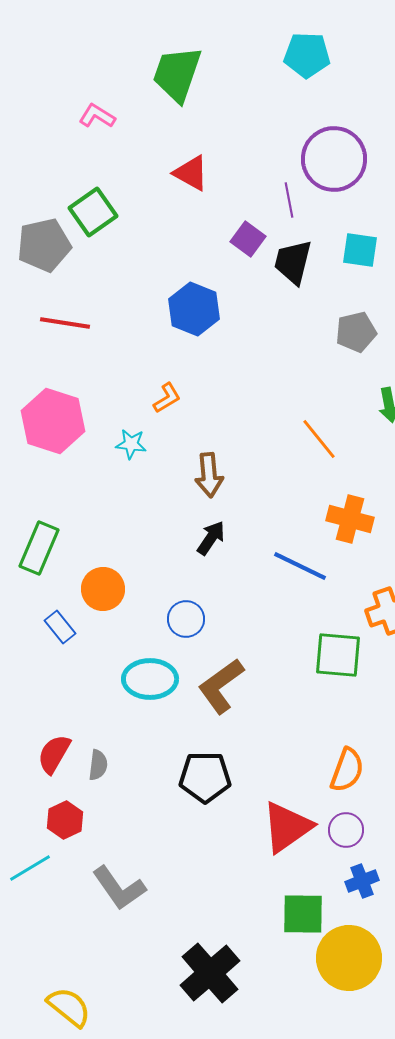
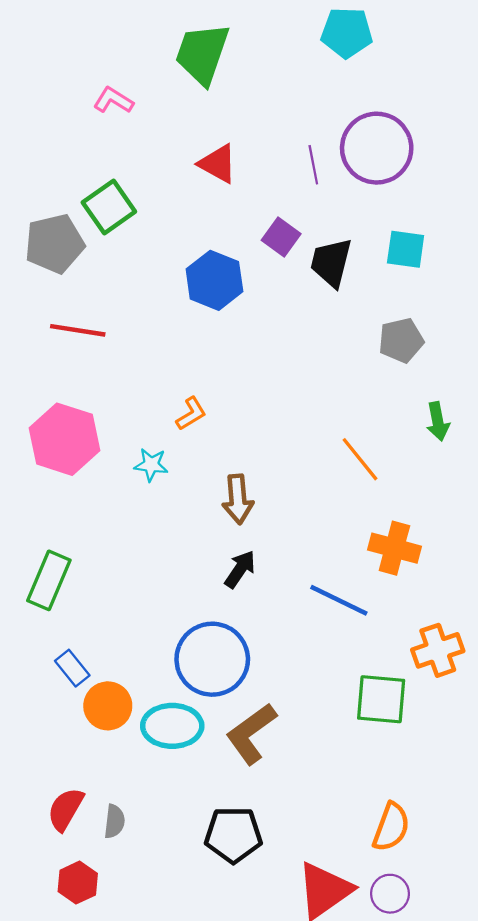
purple line: (289, 200) -> (313, 165), moved
blue hexagon: (194, 309) -> (214, 280), moved
orange circle: (103, 589) -> (108, 706), moved
blue circle: (186, 619) -> (212, 659), size x1.8

